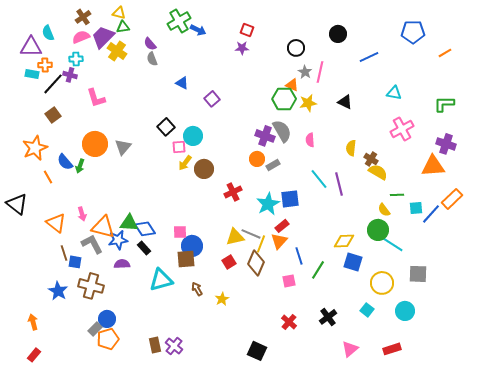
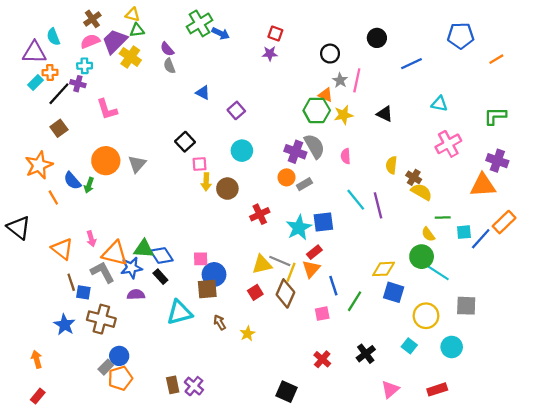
cyan rectangle: (32, 74) -> (35, 83), turned -56
cyan circle: (193, 136) -> (242, 151), moved
yellow arrow: (185, 163) -> (206, 182), turned -35

